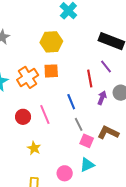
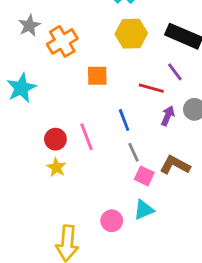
yellow hexagon: (51, 42) -> (131, 34), moved
orange cross: (28, 77) -> (62, 41), moved
red line: (90, 79) -> (151, 88), turned -66
yellow star: (34, 148) -> (56, 167), moved

